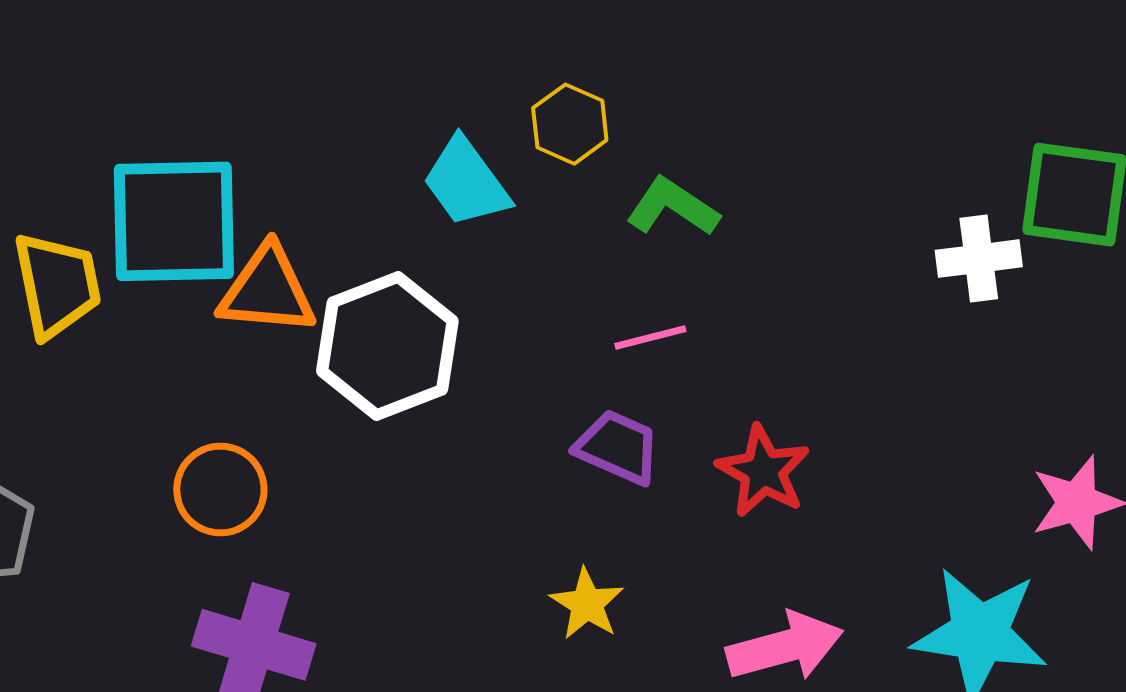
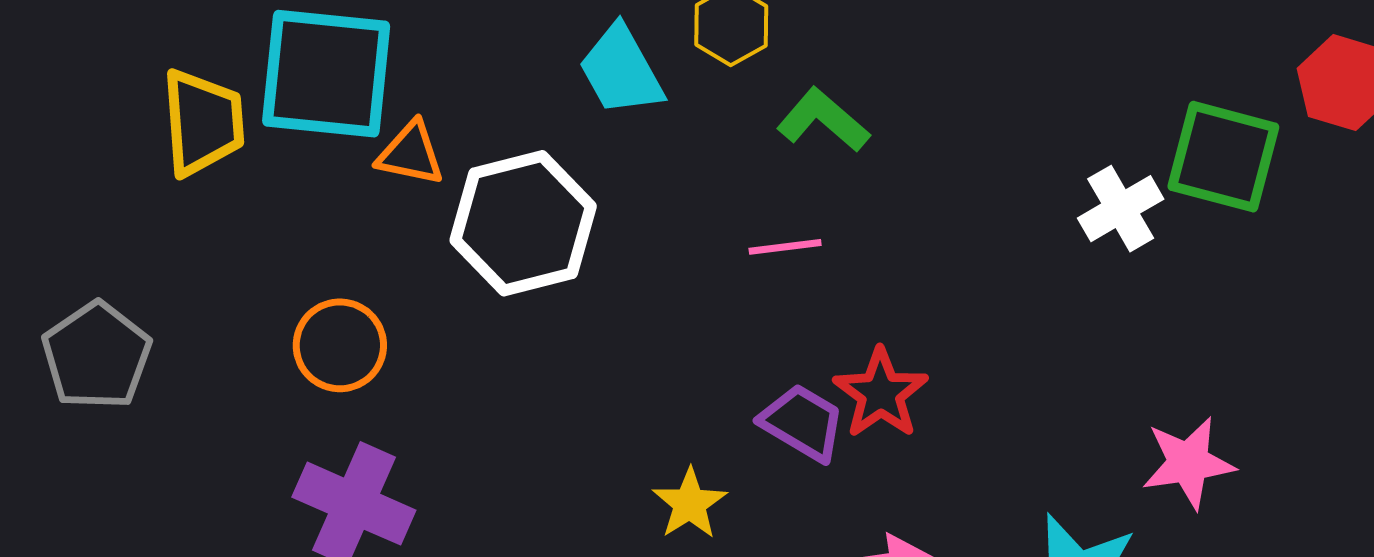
white cross: (979, 259) -> (1121, 209), turned -30
orange triangle: (267, 290) -> (411, 154), size x0.7
purple trapezoid: (618, 447) -> (802, 423), moved

